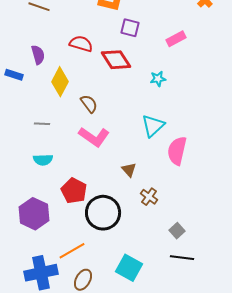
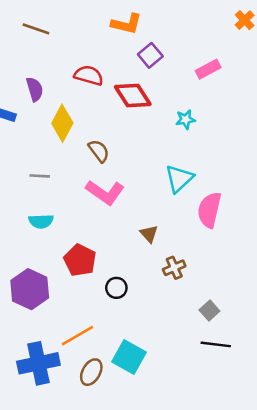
purple square: (130, 28) -> (150, 55), turned 36
brown cross: (149, 197) -> (174, 268), turned 30
black circle: (103, 213) -> (116, 288), size x0.5
cyan square: (129, 268) -> (129, 357), moved

